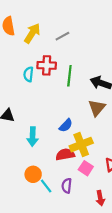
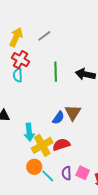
red cross: (47, 65) -> (20, 60), moved, turned 36
brown triangle: (97, 108) -> (73, 113), moved
yellow cross: (81, 145) -> (42, 145), moved
pink square: (86, 168) -> (83, 173), moved

